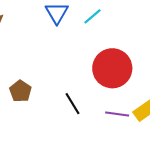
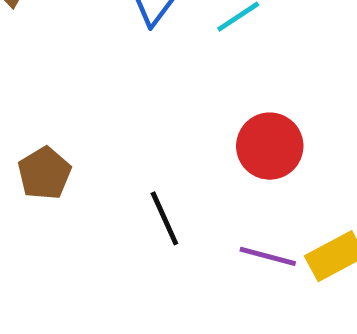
red circle: (112, 68) -> (270, 146), size x0.7

